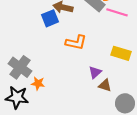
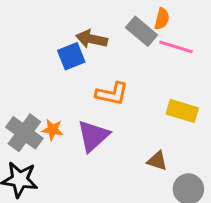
purple triangle: (95, 72) -> (93, 136), moved, size x1.6
orange star: (38, 83) -> (53, 130), moved

